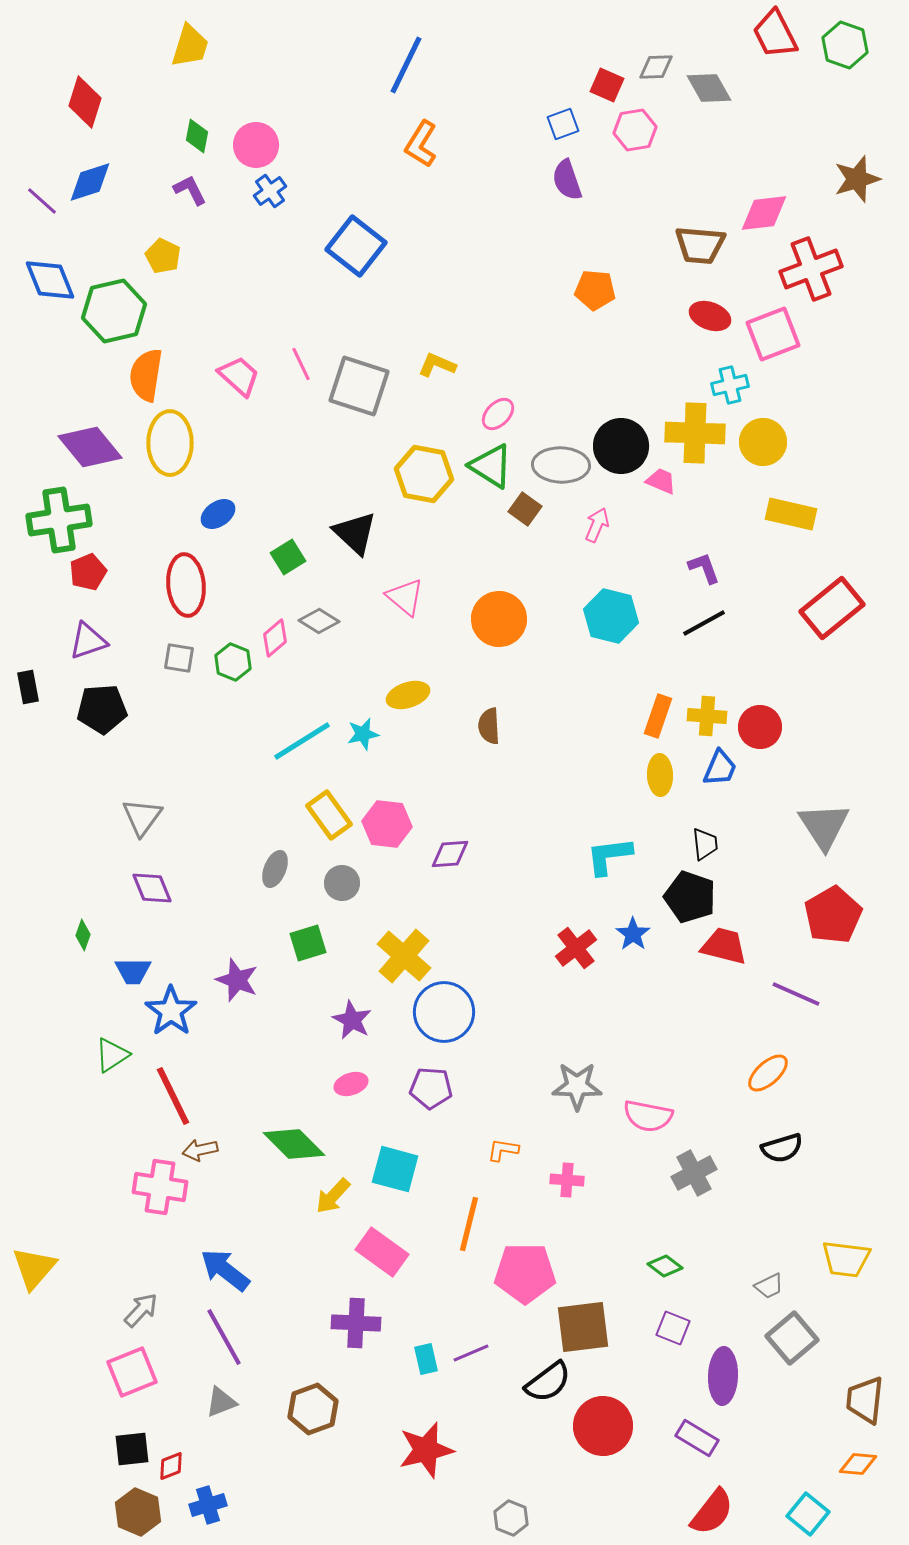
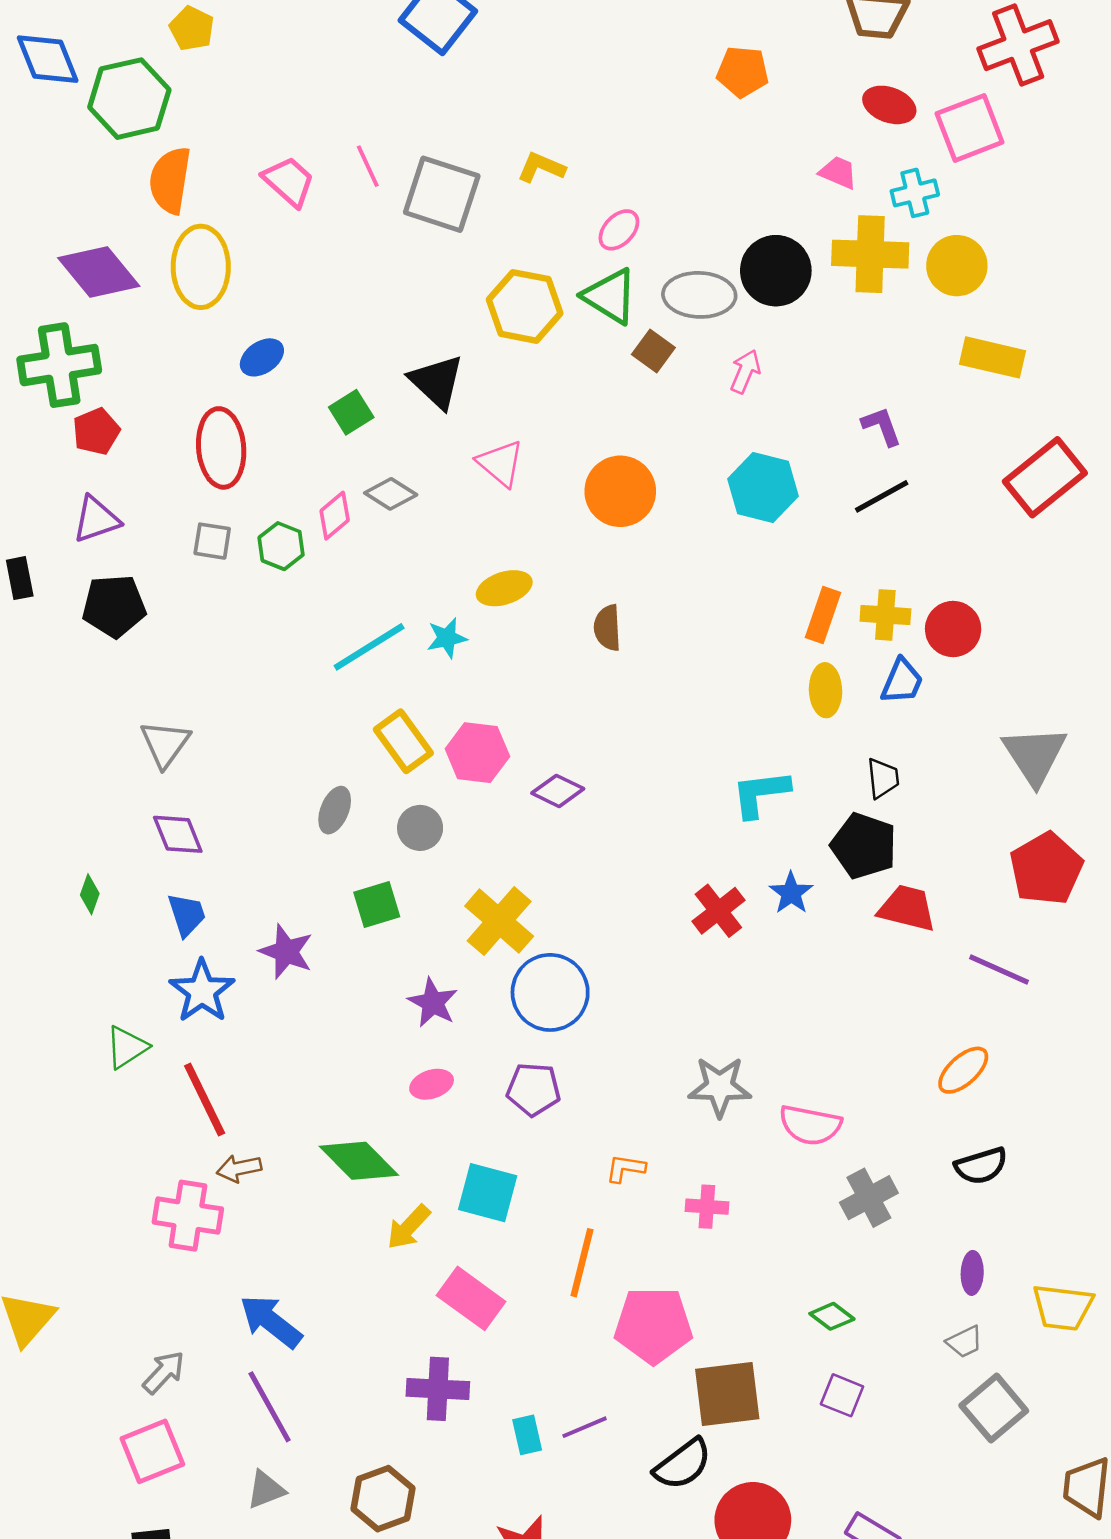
pink trapezoid: (661, 481) -> (838, 173), moved
purple diamond: (450, 854) -> (558, 791), turned 30
blue trapezoid: (133, 971) -> (187, 915), moved, turned -108
purple ellipse: (723, 1376) -> (972, 1273), moved, size x0.6

